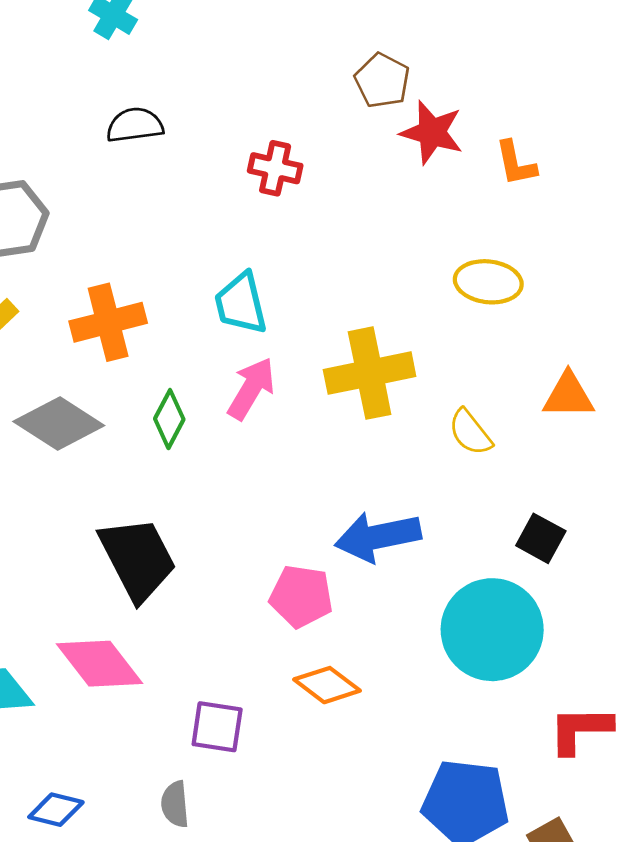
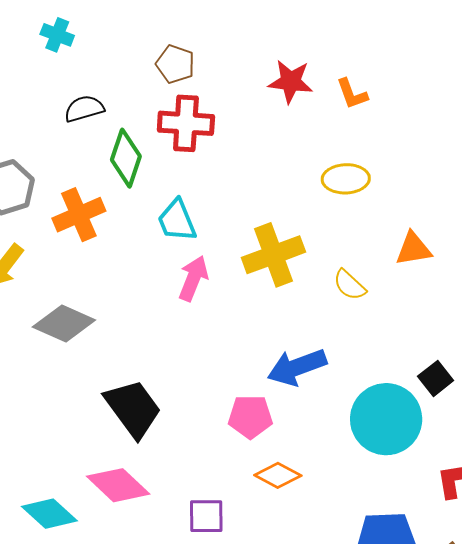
brown pentagon: (382, 81) -> (175, 64), moved
red cross: (275, 168) -> (186, 123), size x1.5
orange cross: (108, 322) -> (79, 215), moved
green diamond: (169, 419) -> (126, 158), moved, size x1.4
black square: (541, 538) -> (436, 378), moved, turned 32

